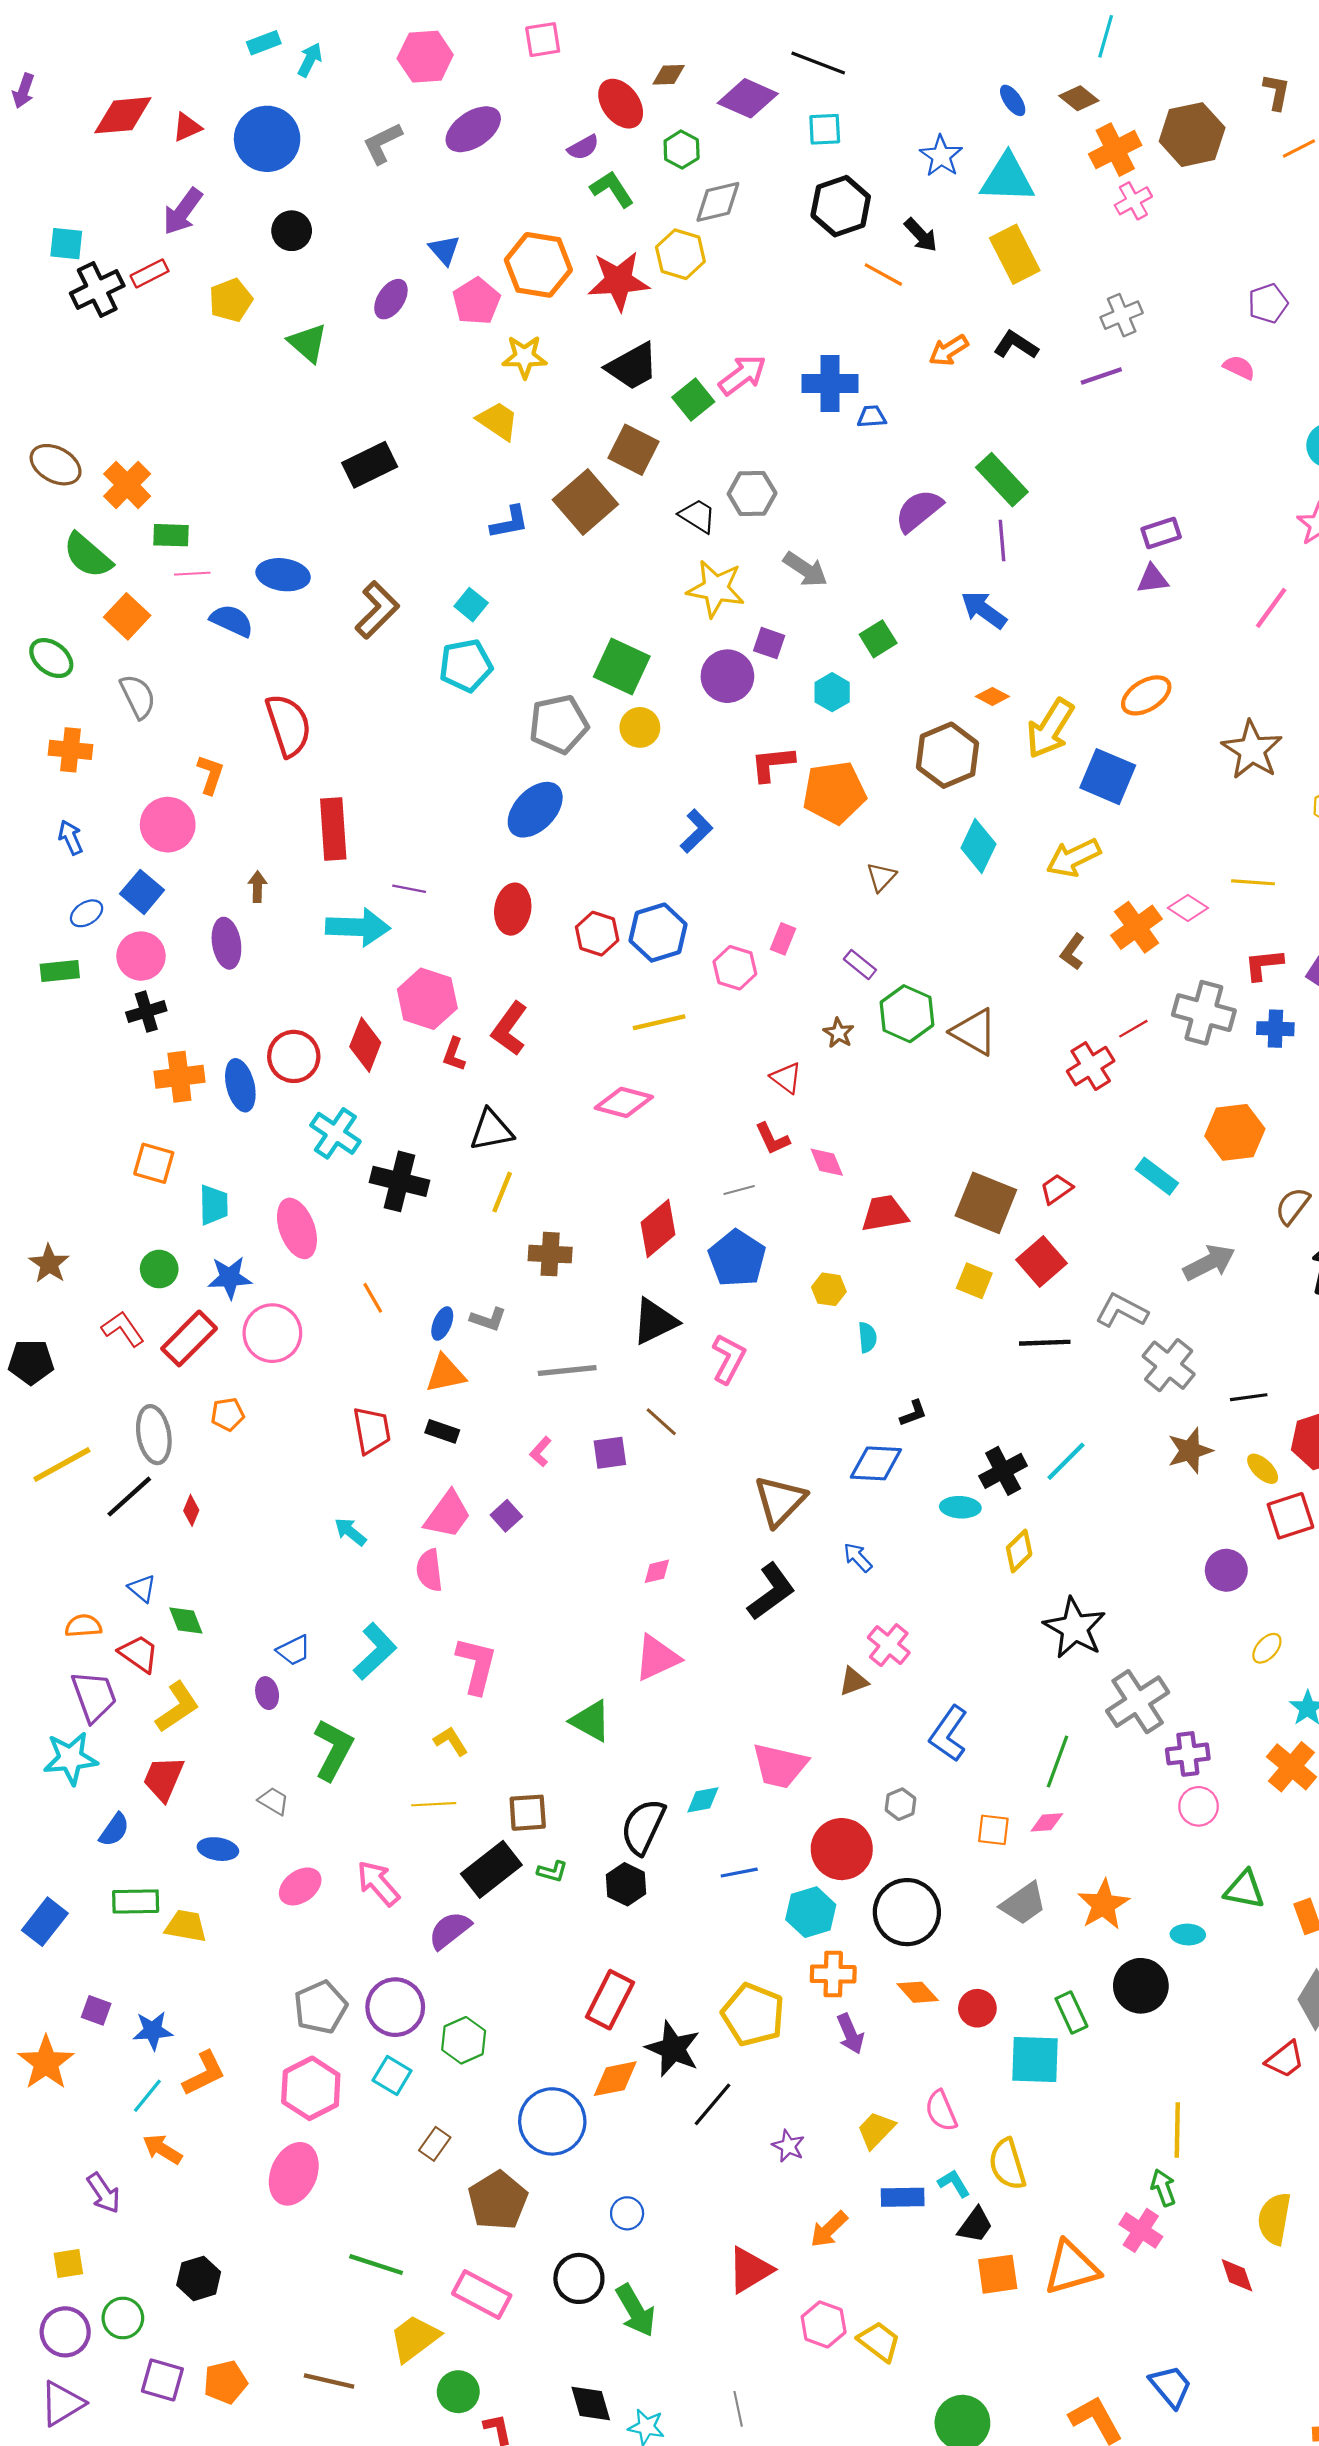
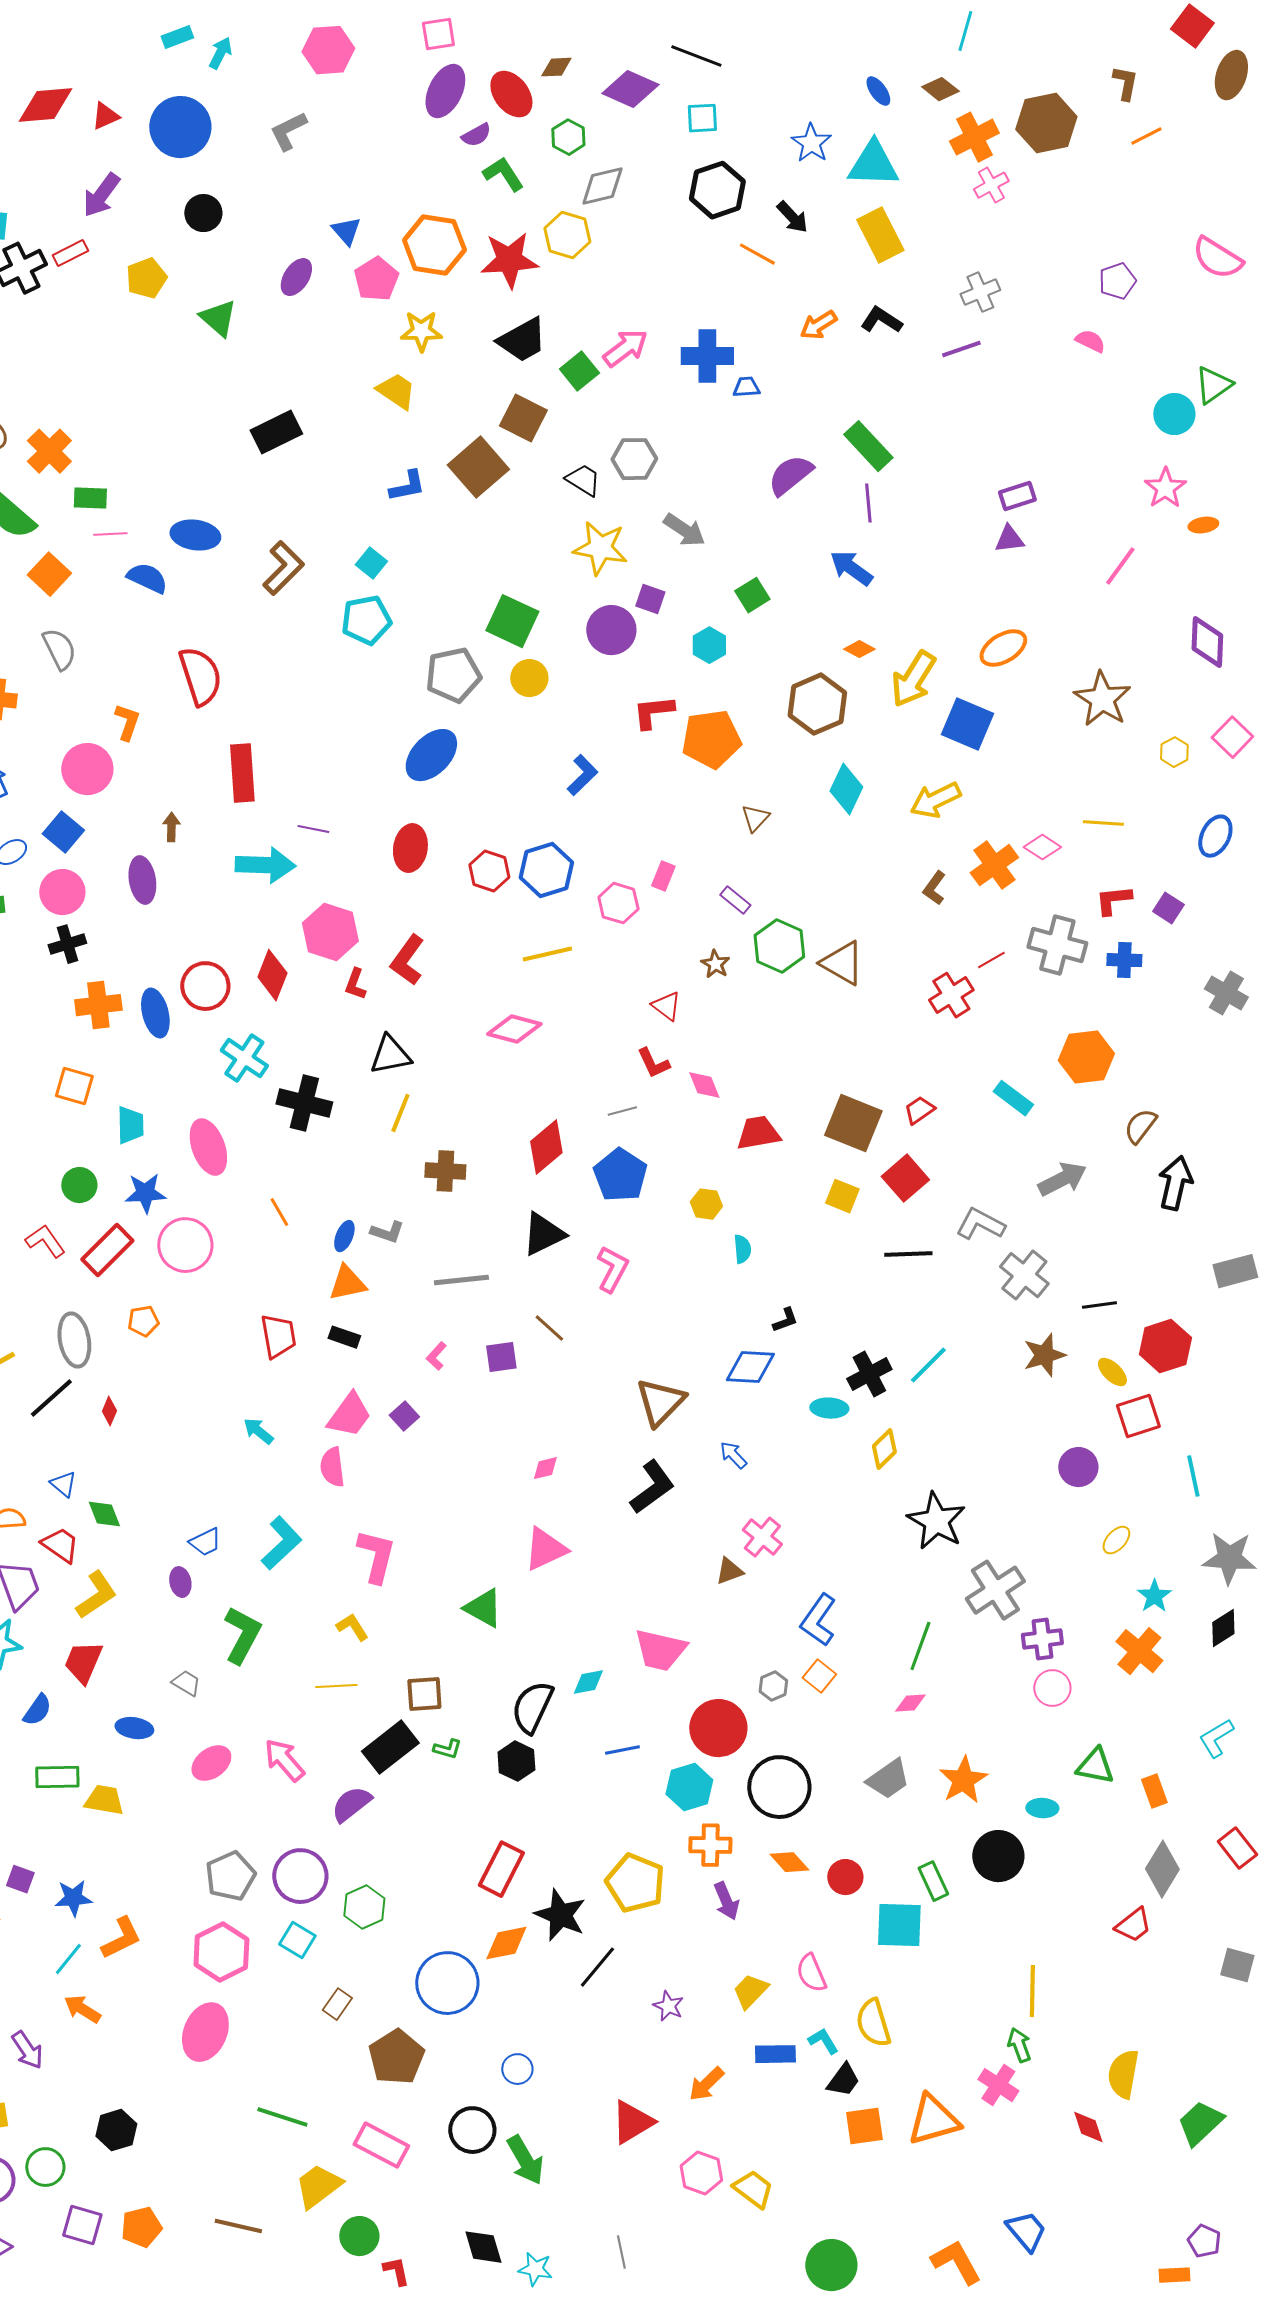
purple ellipse: (473, 129) -> (445, 91), moved, turned -30
orange square: (993, 1830) -> (819, 1676), moved, turned 32

